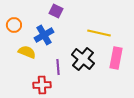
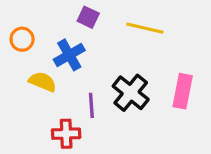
yellow line: (99, 33) -> (145, 28), moved

